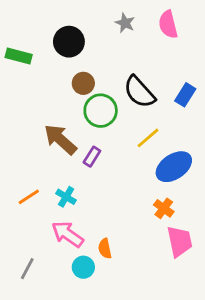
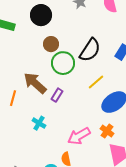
black semicircle: (139, 92) -> (90, 50), turned -105
orange line: (29, 197) -> (13, 98), moved, turned -42
pink arrow: (68, 234) -> (79, 136), moved, turned -65

